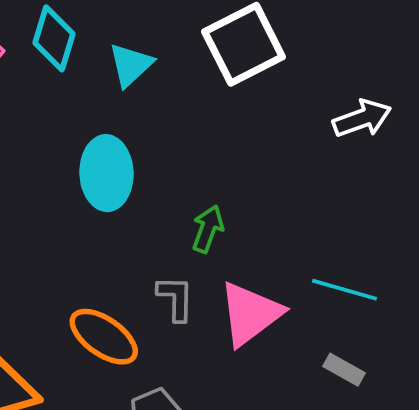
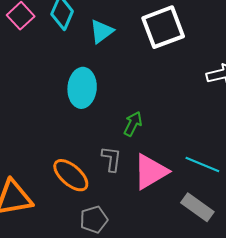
gray rectangle: (344, 370) -> (197, 207), size x1.5

